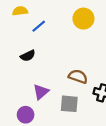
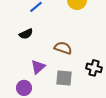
brown semicircle: (78, 76) -> (63, 48), moved

